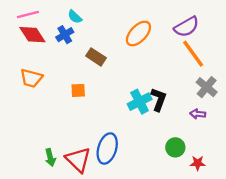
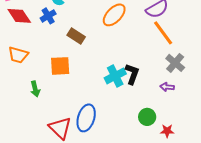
orange square: (78, 90) -> (60, 66), size x1.5
green arrow: (50, 157) -> (35, 89), moved

